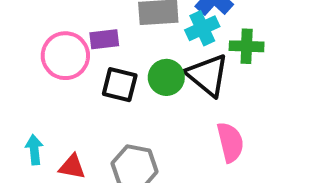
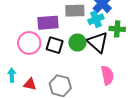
purple rectangle: (104, 39) -> (48, 23), size x1.5
pink circle: (65, 56) -> (29, 43), moved

